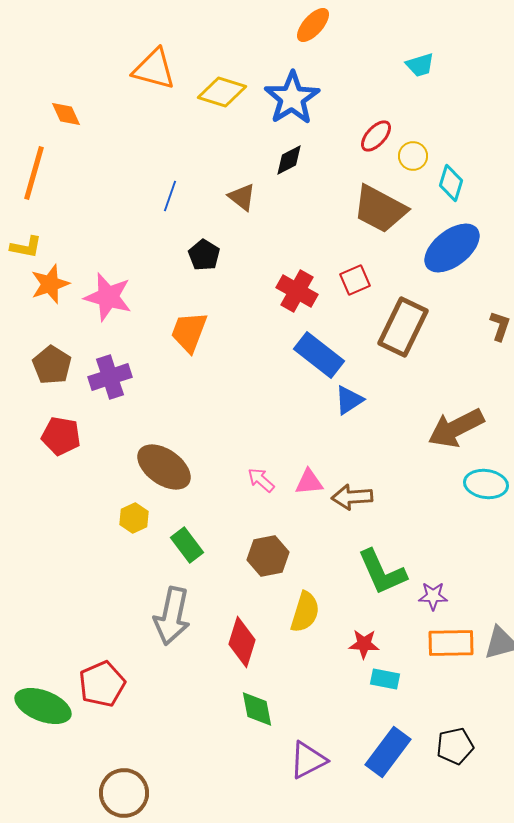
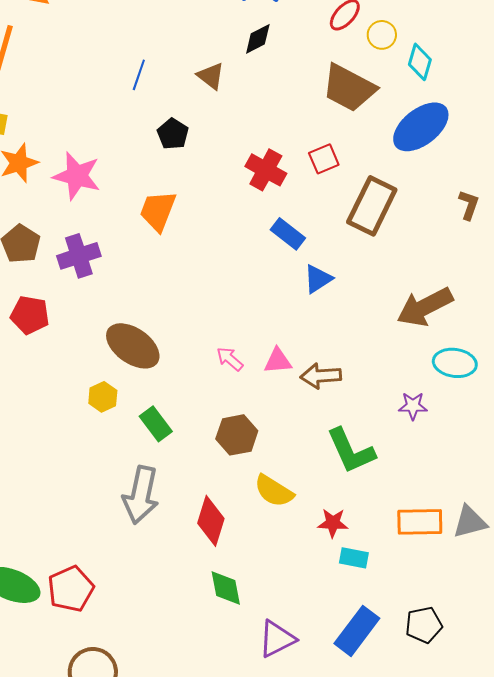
blue rectangle: (319, 355) -> (288, 234), size x0.7
purple star: (433, 596) -> (413, 406), moved
yellow semicircle: (305, 612) -> (274, 491), turned 105
red pentagon: (102, 684) -> (71, 589), moved

